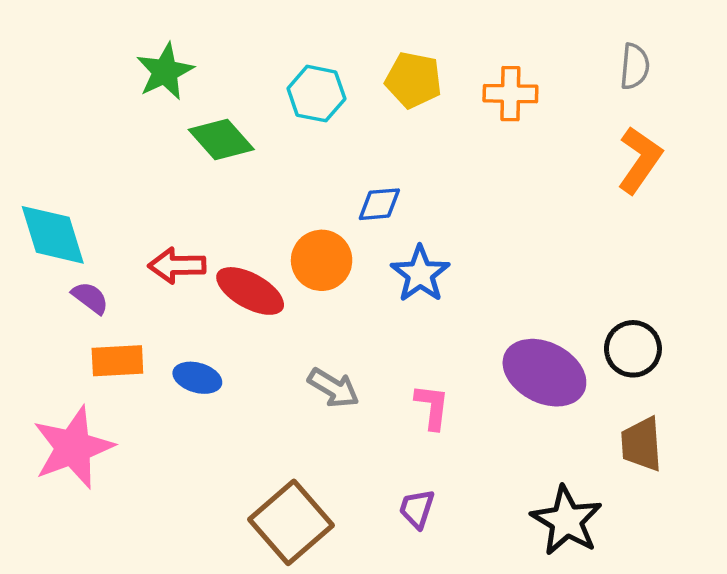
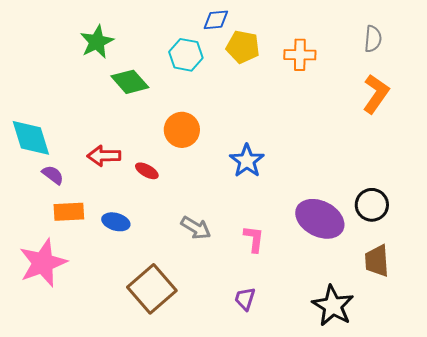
blue diamond: (379, 204) -> (216, 20), moved
orange circle: (322, 260) -> (182, 130), moved
red ellipse: (250, 291) -> (147, 171), size x0.6
brown square: (291, 522) -> (152, 289), moved

